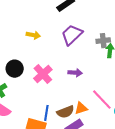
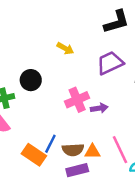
purple arrow: (75, 73) -> (99, 108), turned -32
pink cross: (43, 74) -> (77, 100), moved

